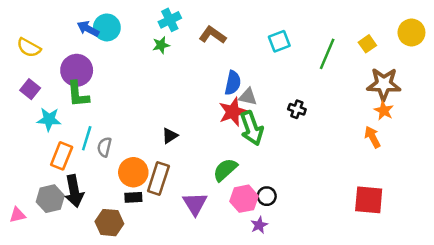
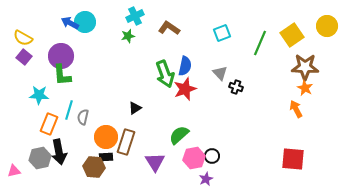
yellow square: (367, 44) -> (292, 35), size x1.6
purple square: (30, 89) -> (24, 57), moved
gray triangle: (248, 97) -> (220, 73), moved, turned 35
green arrow: (252, 128) -> (165, 74), moved
brown hexagon: (109, 223) -> (94, 167), moved

